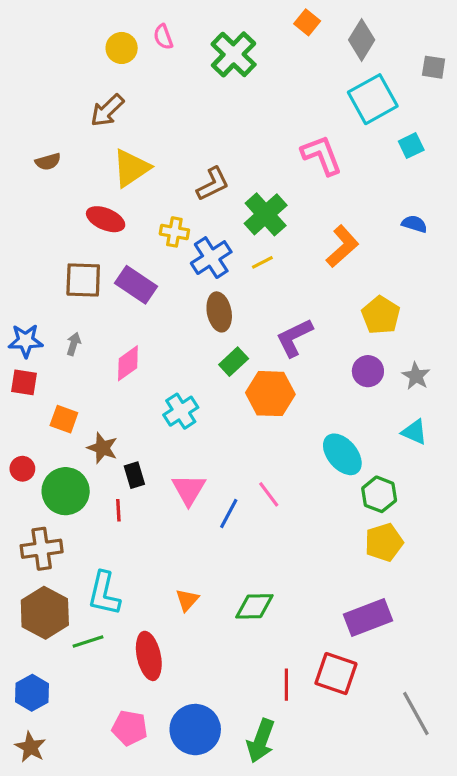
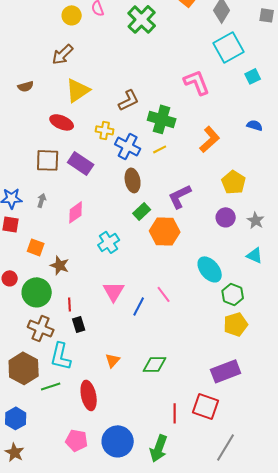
gray square: (434, 67) -> (267, 15), moved
green cross: (266, 214) -> (162, 119), turned -32
blue cross: (211, 258) -> (128, 146), turned -30
black rectangle: (134, 475) -> (79, 324), moved
brown cross: (42, 549) -> (41, 328), moved, turned 30
gray line: (416, 714) -> (226, 447), moved, turned 60

